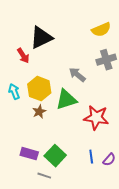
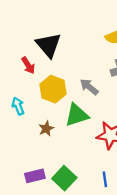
black triangle: (41, 38) -> (48, 45), turned -45
yellow hexagon: (39, 89) -> (53, 89), moved
purple rectangle: (29, 154) -> (35, 176), turned -30

